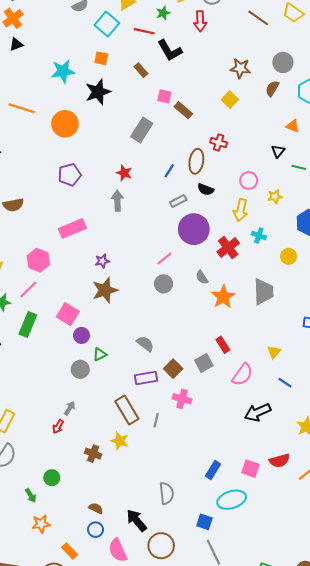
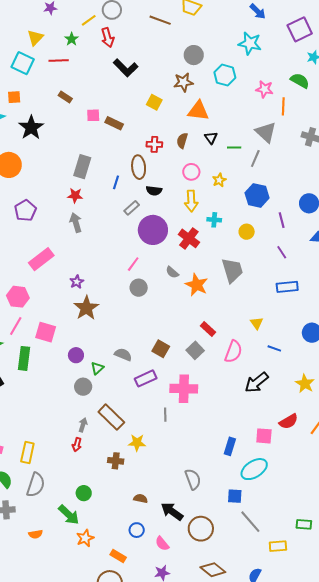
black L-shape: (170, 50) -> (126, 68), moved
orange square: (101, 58) -> (14, 97), moved
brown star: (240, 68) -> (183, 82), moved
brown semicircle: (272, 88) -> (182, 141), moved
orange triangle: (293, 126) -> (198, 111), moved, size x1.6
gray rectangle: (142, 130) -> (82, 167), moved
pink square: (68, 314) -> (46, 332), moved
gray semicircle: (145, 344) -> (123, 355), moved
brown square: (173, 369) -> (161, 349), moved
pink cross: (182, 399) -> (184, 389), size x1.5
brown rectangle: (127, 410) -> (111, 417), moved
green arrow: (31, 496) -> (69, 515), size x1.6
brown semicircle: (96, 508) -> (141, 499), moved
pink semicircle: (118, 550) -> (162, 544), size x0.7

